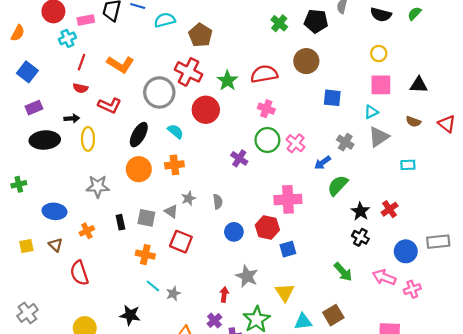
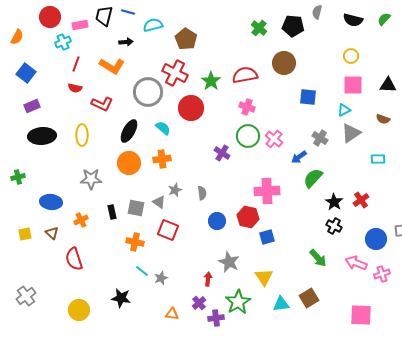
black arrow: (72, 118) -> (126, 42), moved

